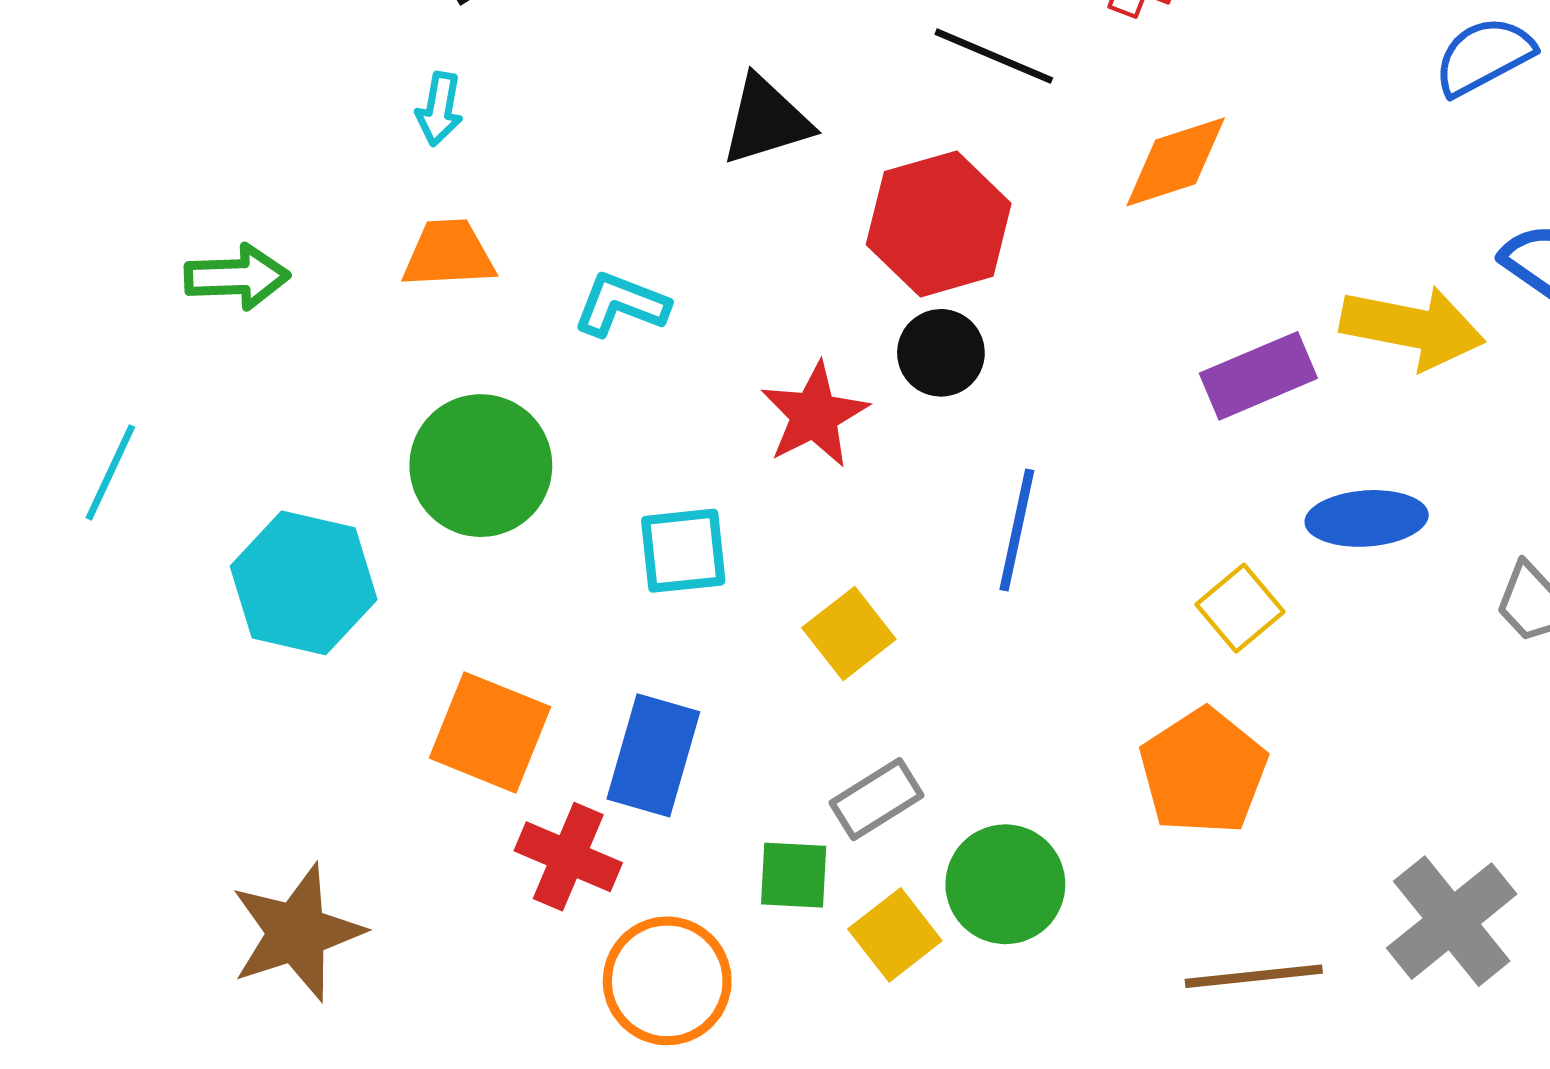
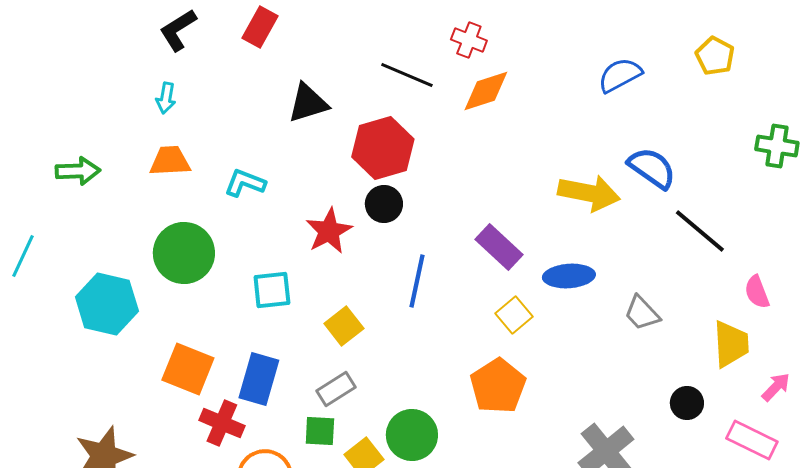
orange diamond: (1176, 162) -> (486, 91), moved
purple rectangle: (1258, 376) -> (499, 247), moved, turned 66
gray rectangle: (877, 799) -> (336, 389), moved

